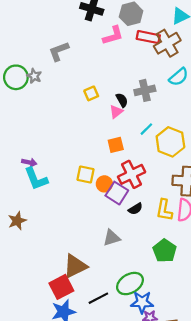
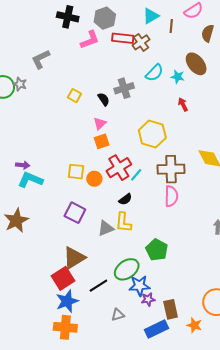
brown cross: (167, 43) -> (141, 42), size x0.7
yellow square: (91, 93) -> (74, 96), turned -32
pink triangle: (116, 112) -> (100, 123), moved
cyan line: (146, 129) -> (136, 175), moved
cyan L-shape: (36, 179) -> (30, 180), turned 140
purple square: (117, 193) -> (75, 213), moved
yellow L-shape: (164, 210) -> (123, 222), moved
brown star: (17, 221) -> (16, 220), size x1.4
green pentagon: (165, 251) -> (157, 250), moved

